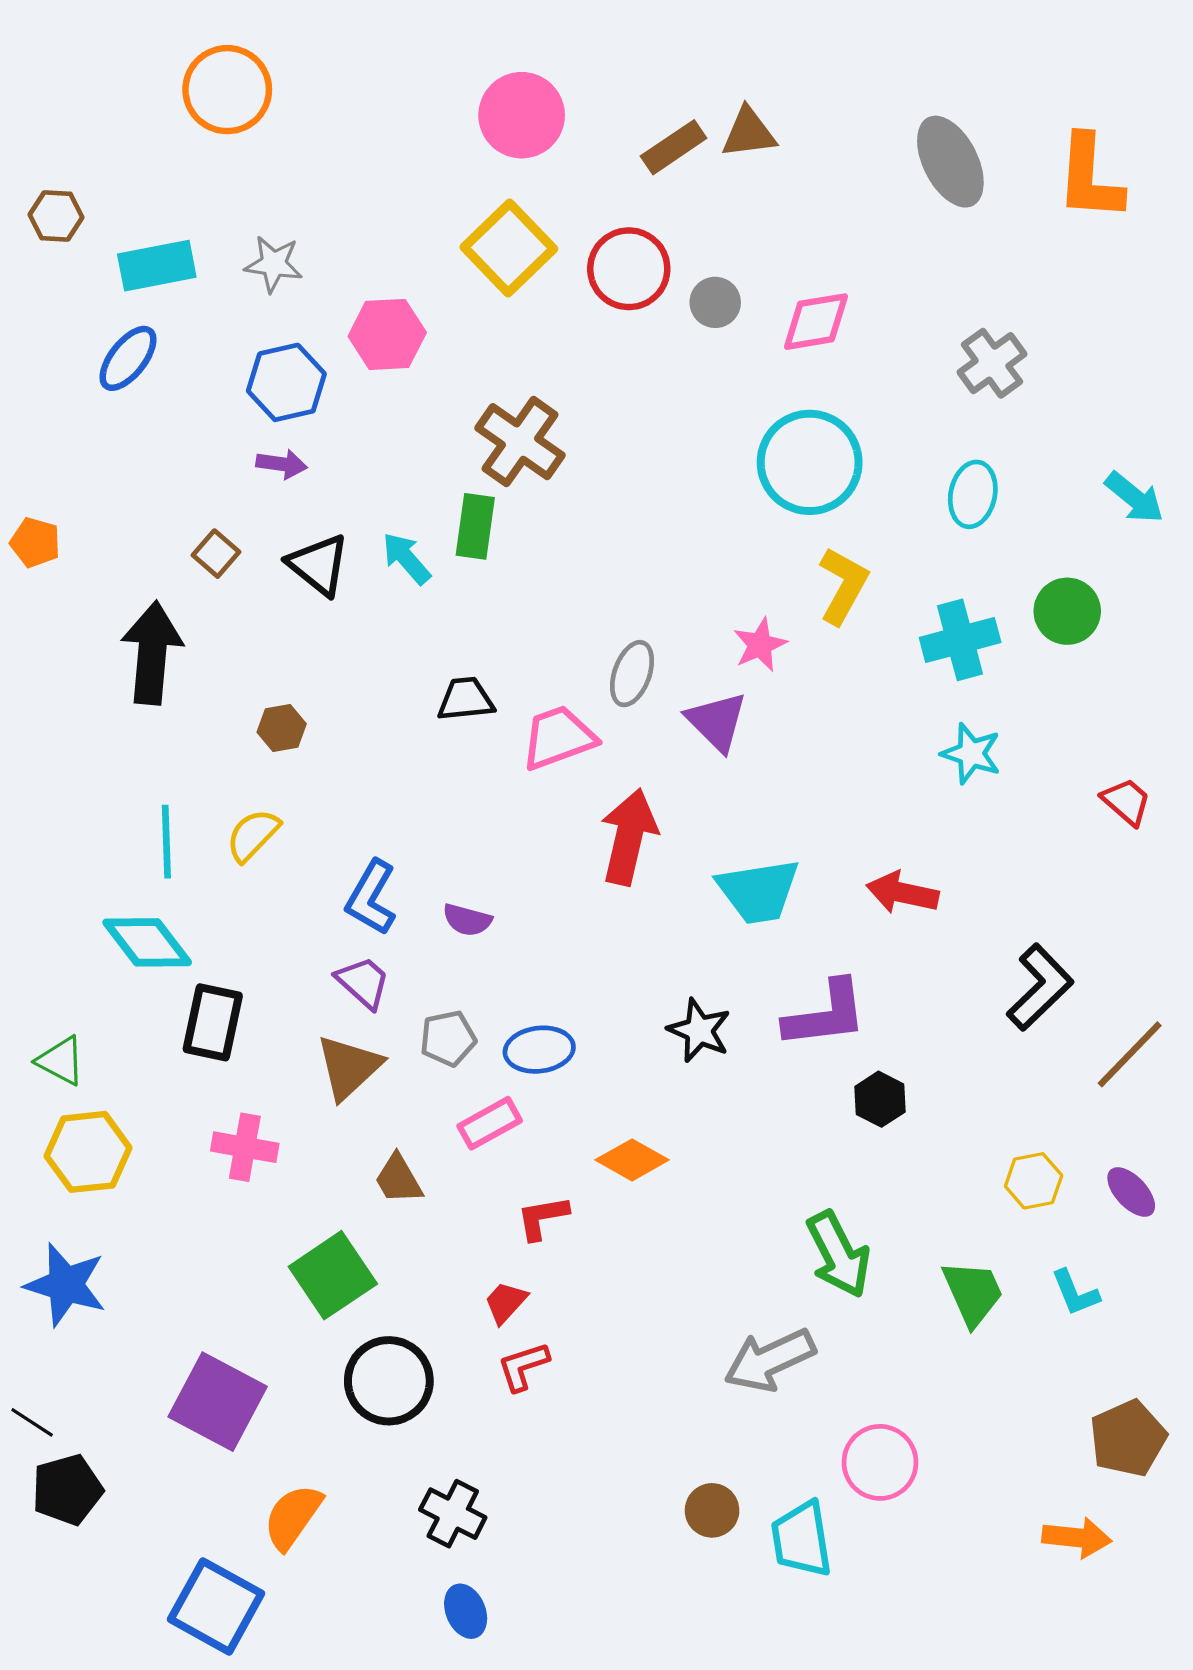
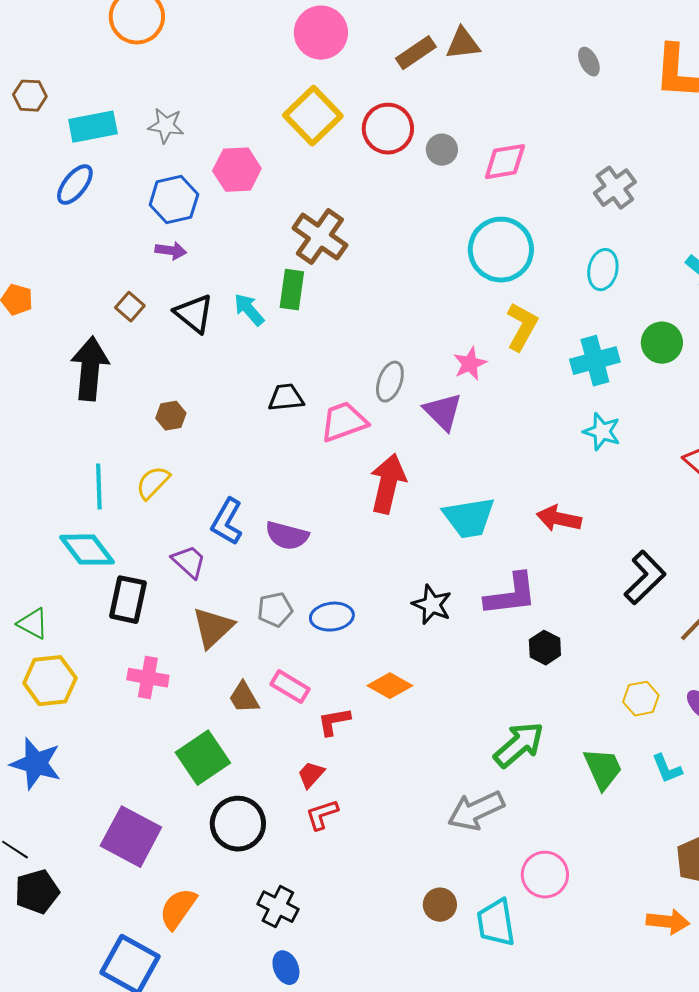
gray ellipse: (950, 162) -> (589, 62), size x0.5
purple semicircle: (467, 920) -> (287, 536), size x1.4
purple trapezoid: (363, 982) -> (189, 562), moved
pink rectangle: (490, 1123) -> (290, 687), moved, turned 60
green arrow: (838, 1254) -> (519, 745), turned -104

